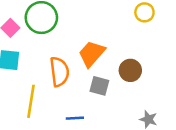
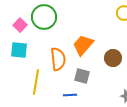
gray square: (99, 86) -> (82, 76), moved

